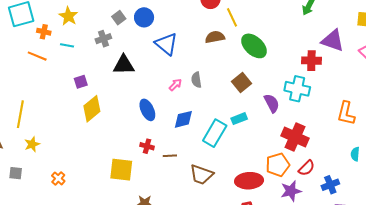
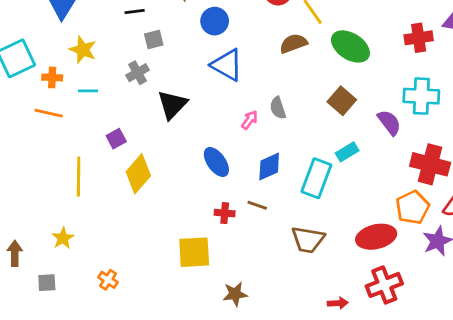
blue circle: (144, 17) -> (215, 21), moved
gray square: (119, 18) -> (154, 40), turned 32
red cross: (311, 61) -> (419, 38), moved
black triangle: (124, 65) -> (172, 105), turned -35
yellow line: (20, 114) -> (79, 177), moved
brown line: (170, 156) -> (257, 205), moved, turned 32

